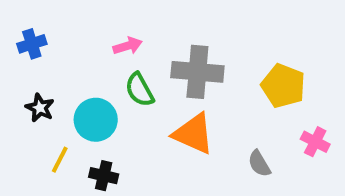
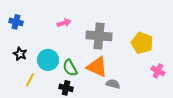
blue cross: (32, 44) -> (16, 22), turned 32
green semicircle: (140, 90) -> (70, 68), moved
gray semicircle: (259, 164) -> (113, 84), moved, turned 136
black cross: (104, 176) -> (66, 88), moved

